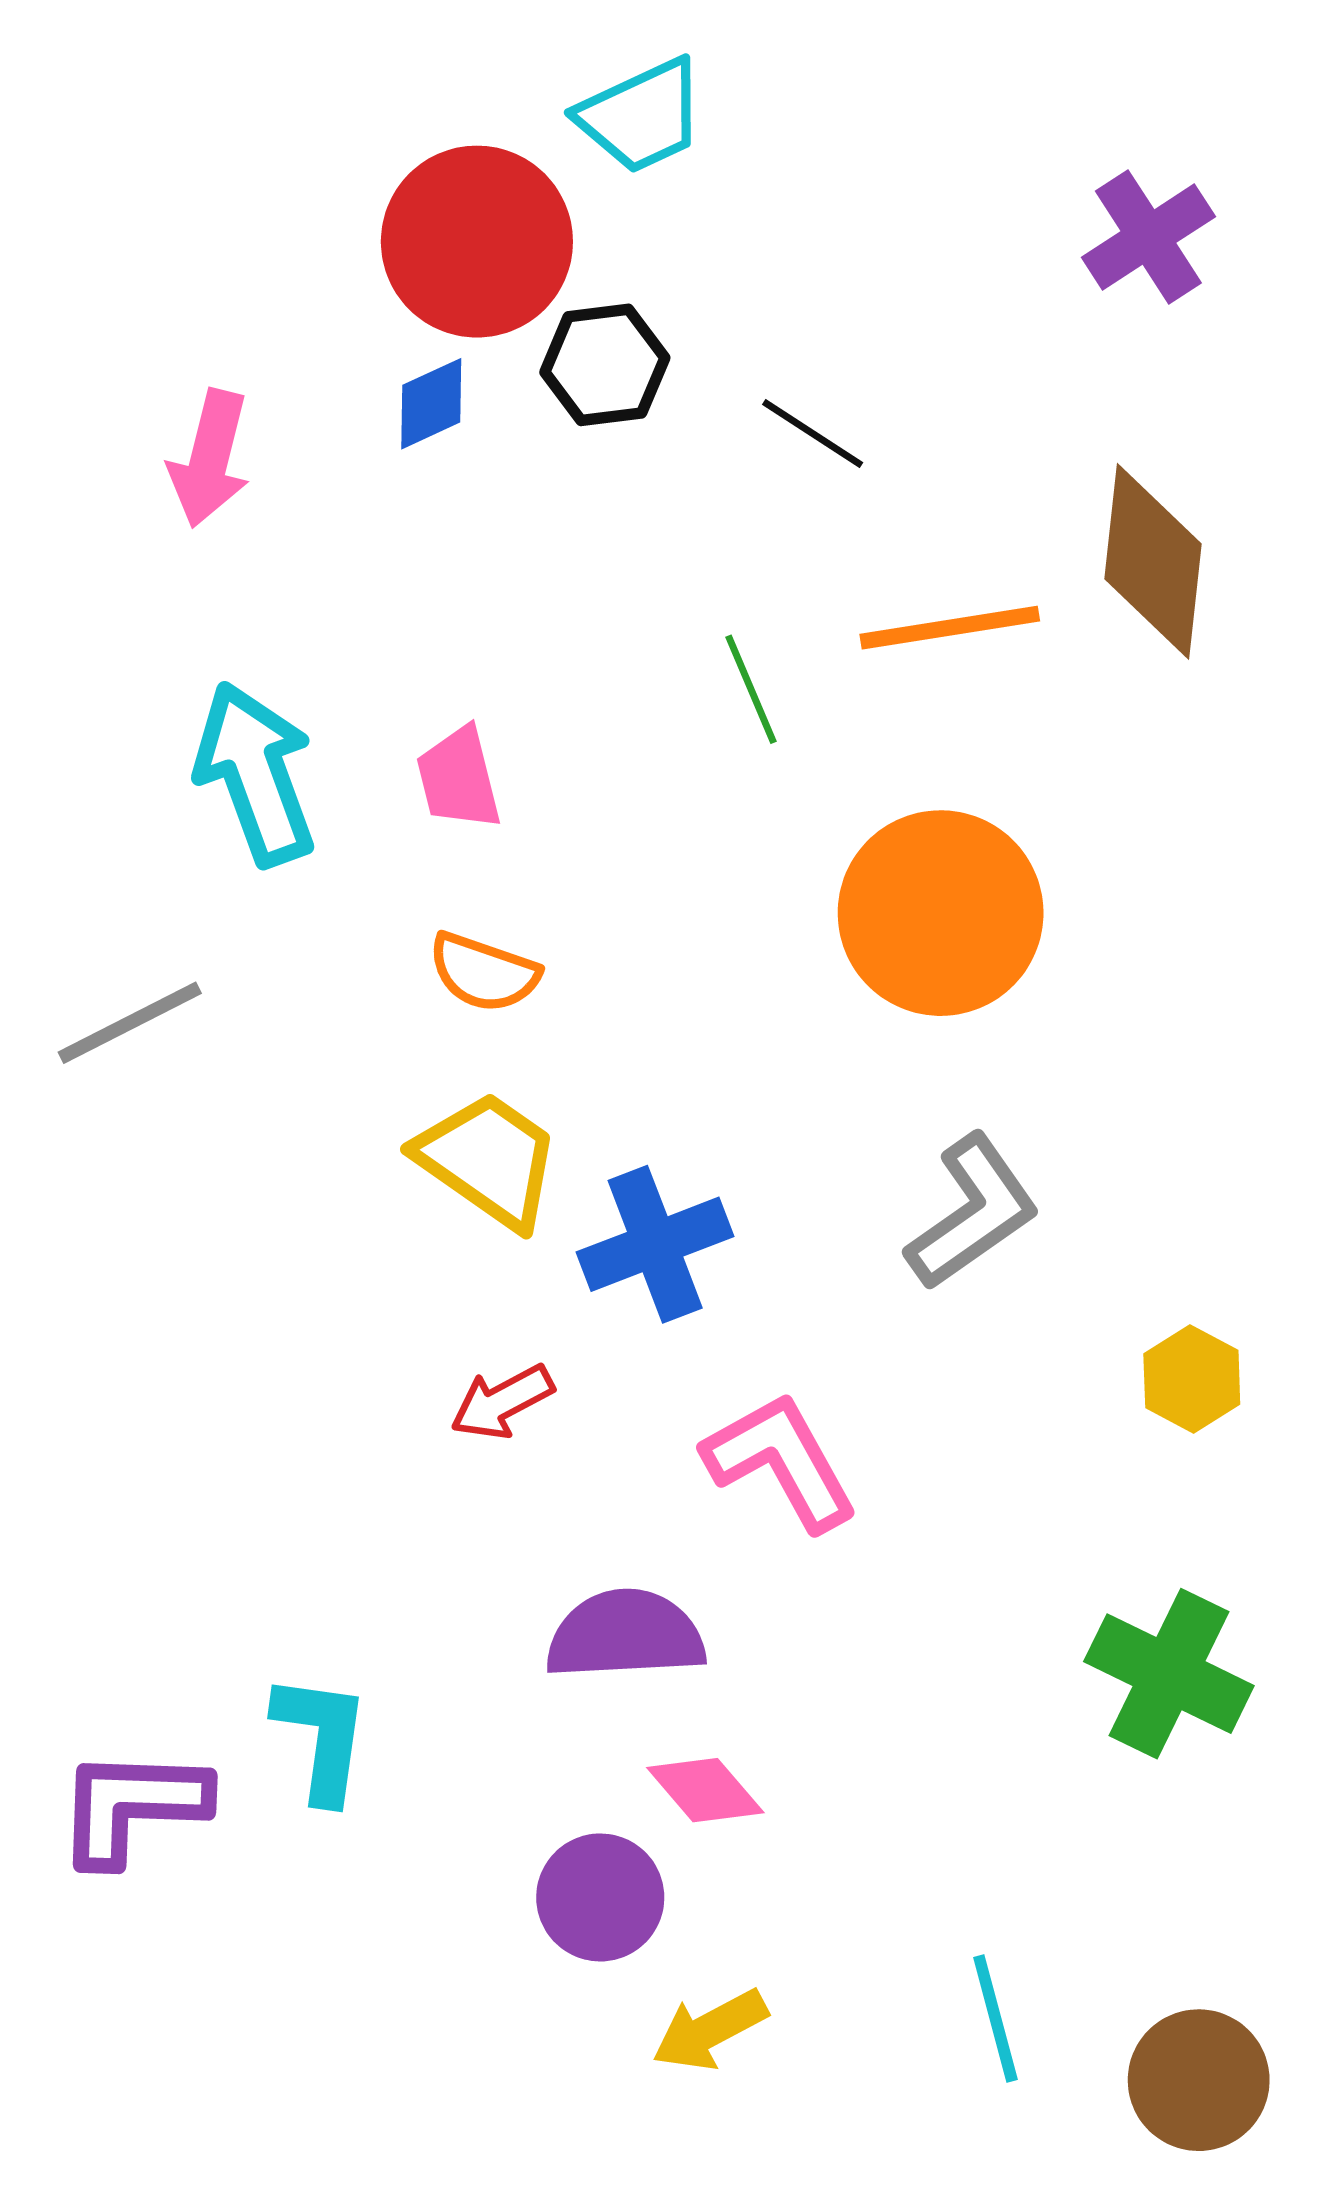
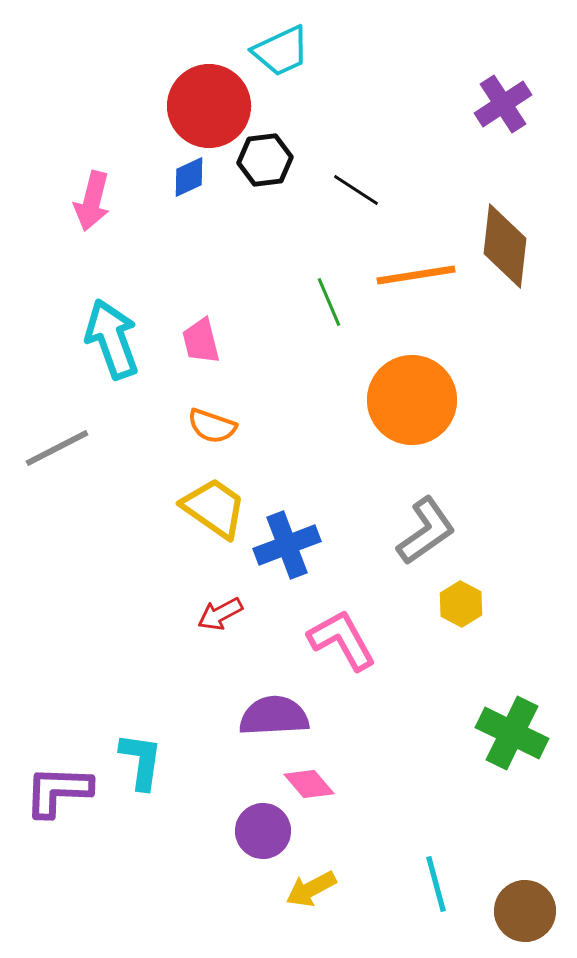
yellow hexagon: (1192, 1379) -> (461, 604), moved

